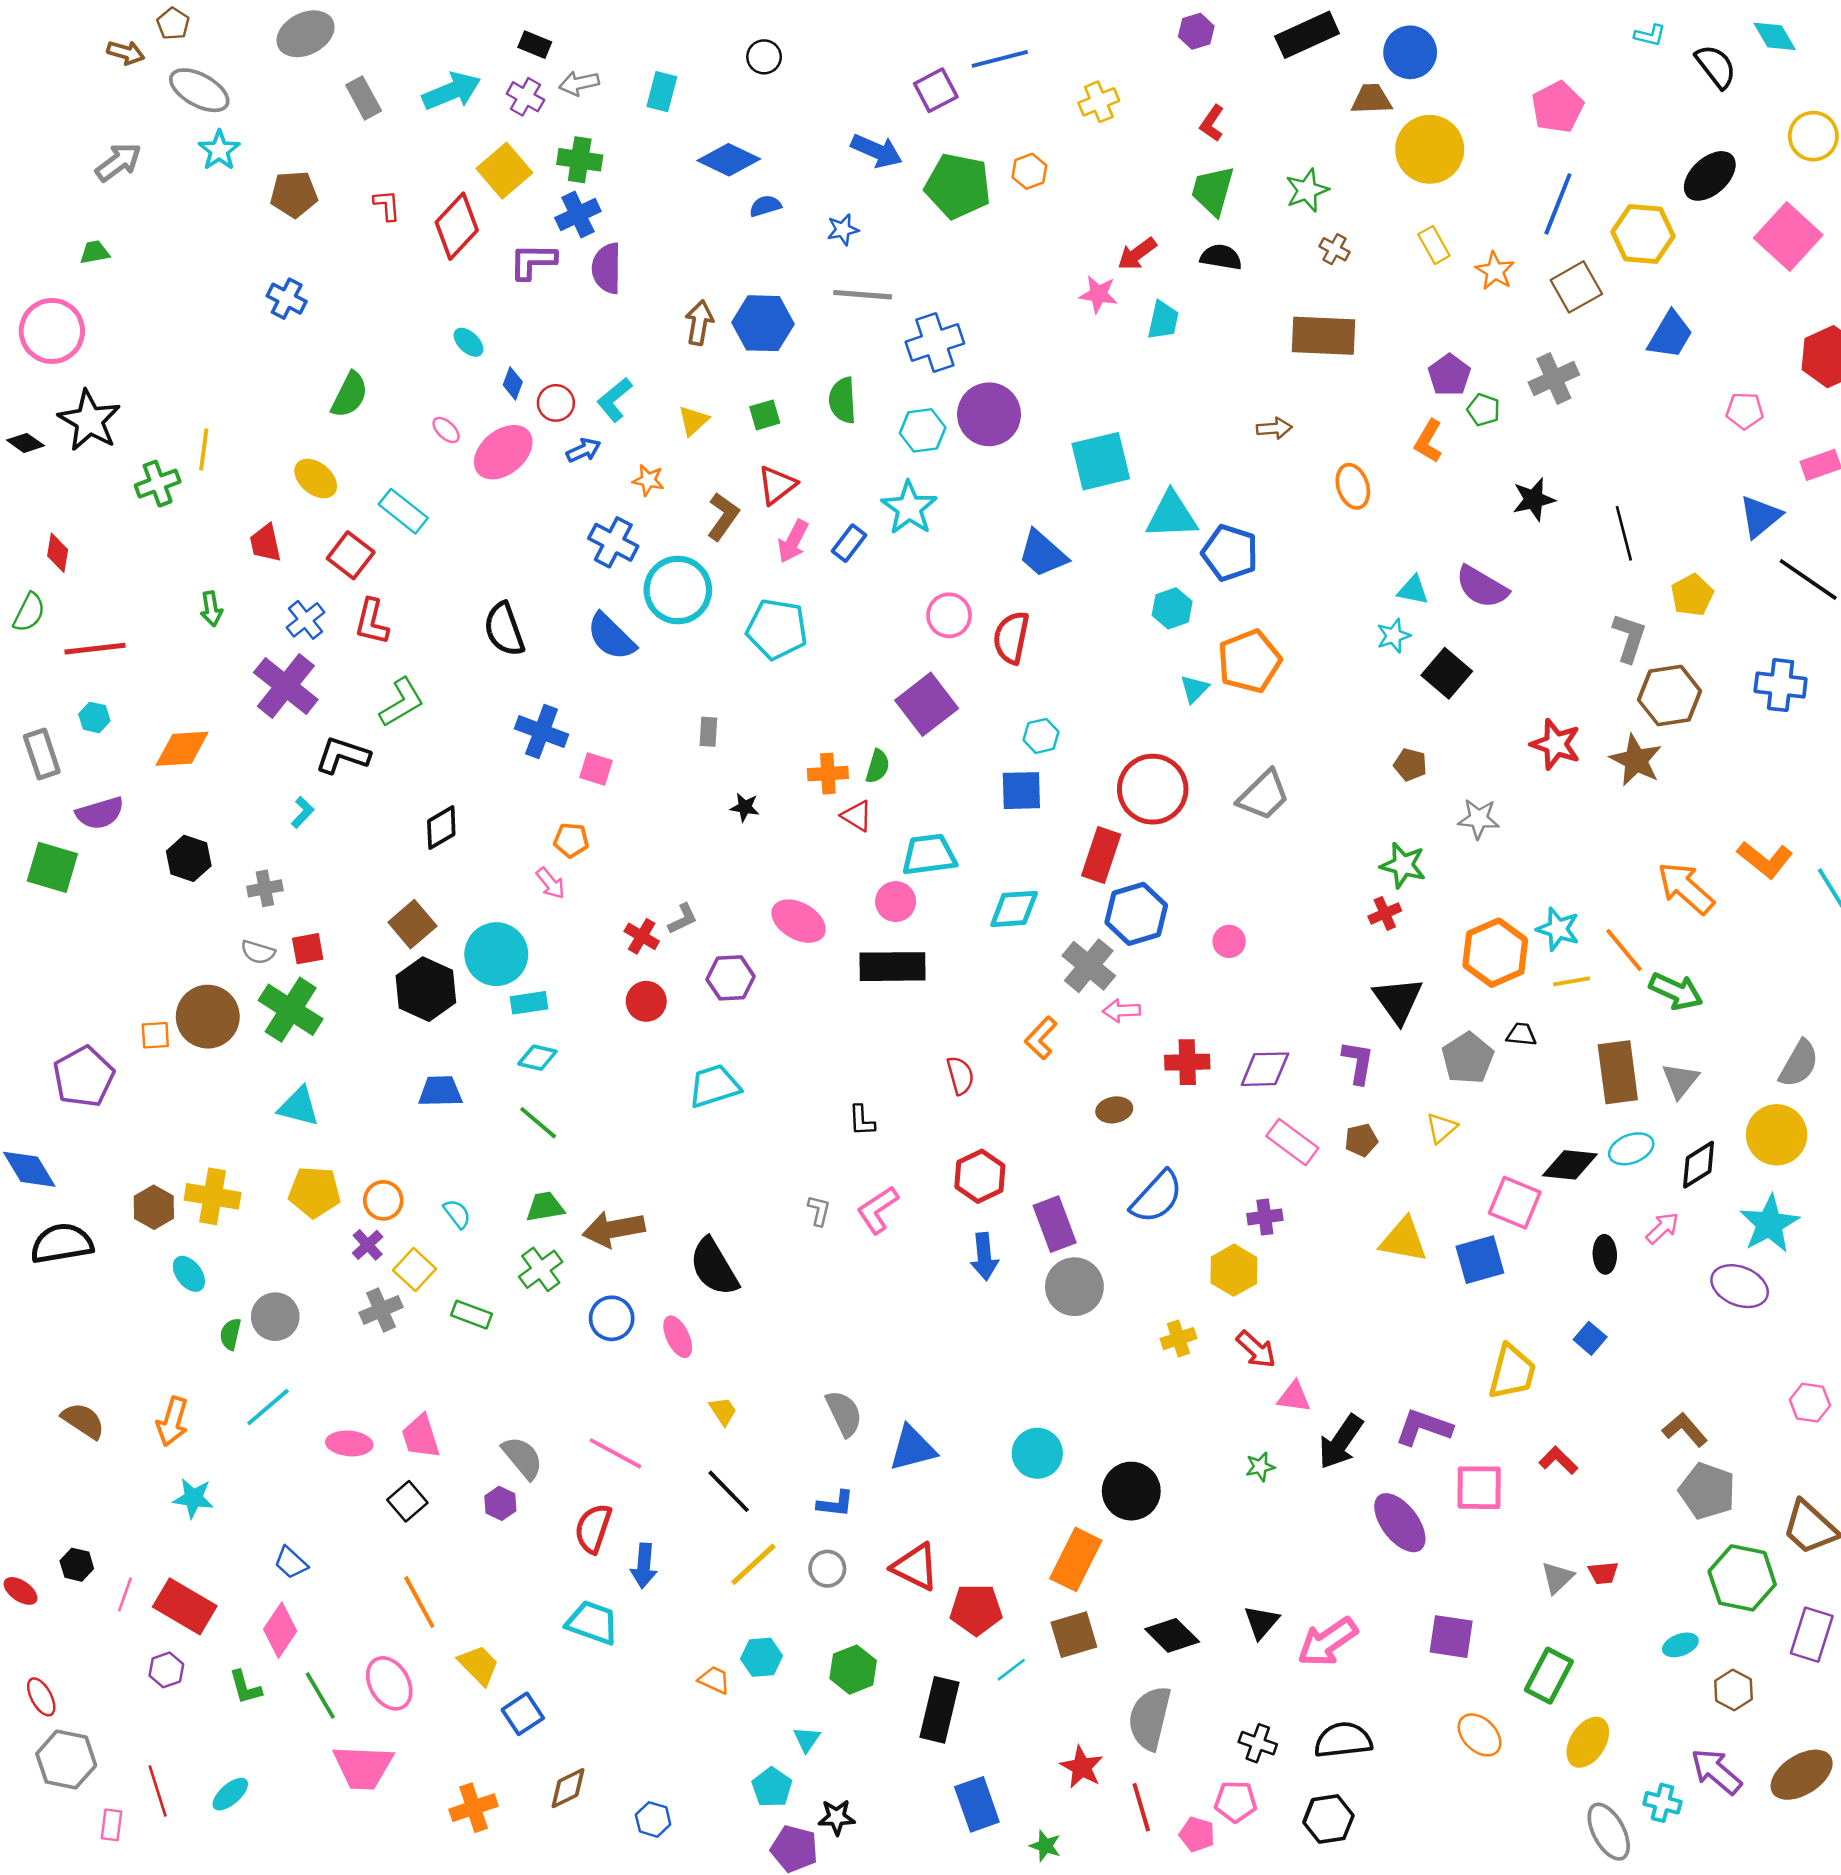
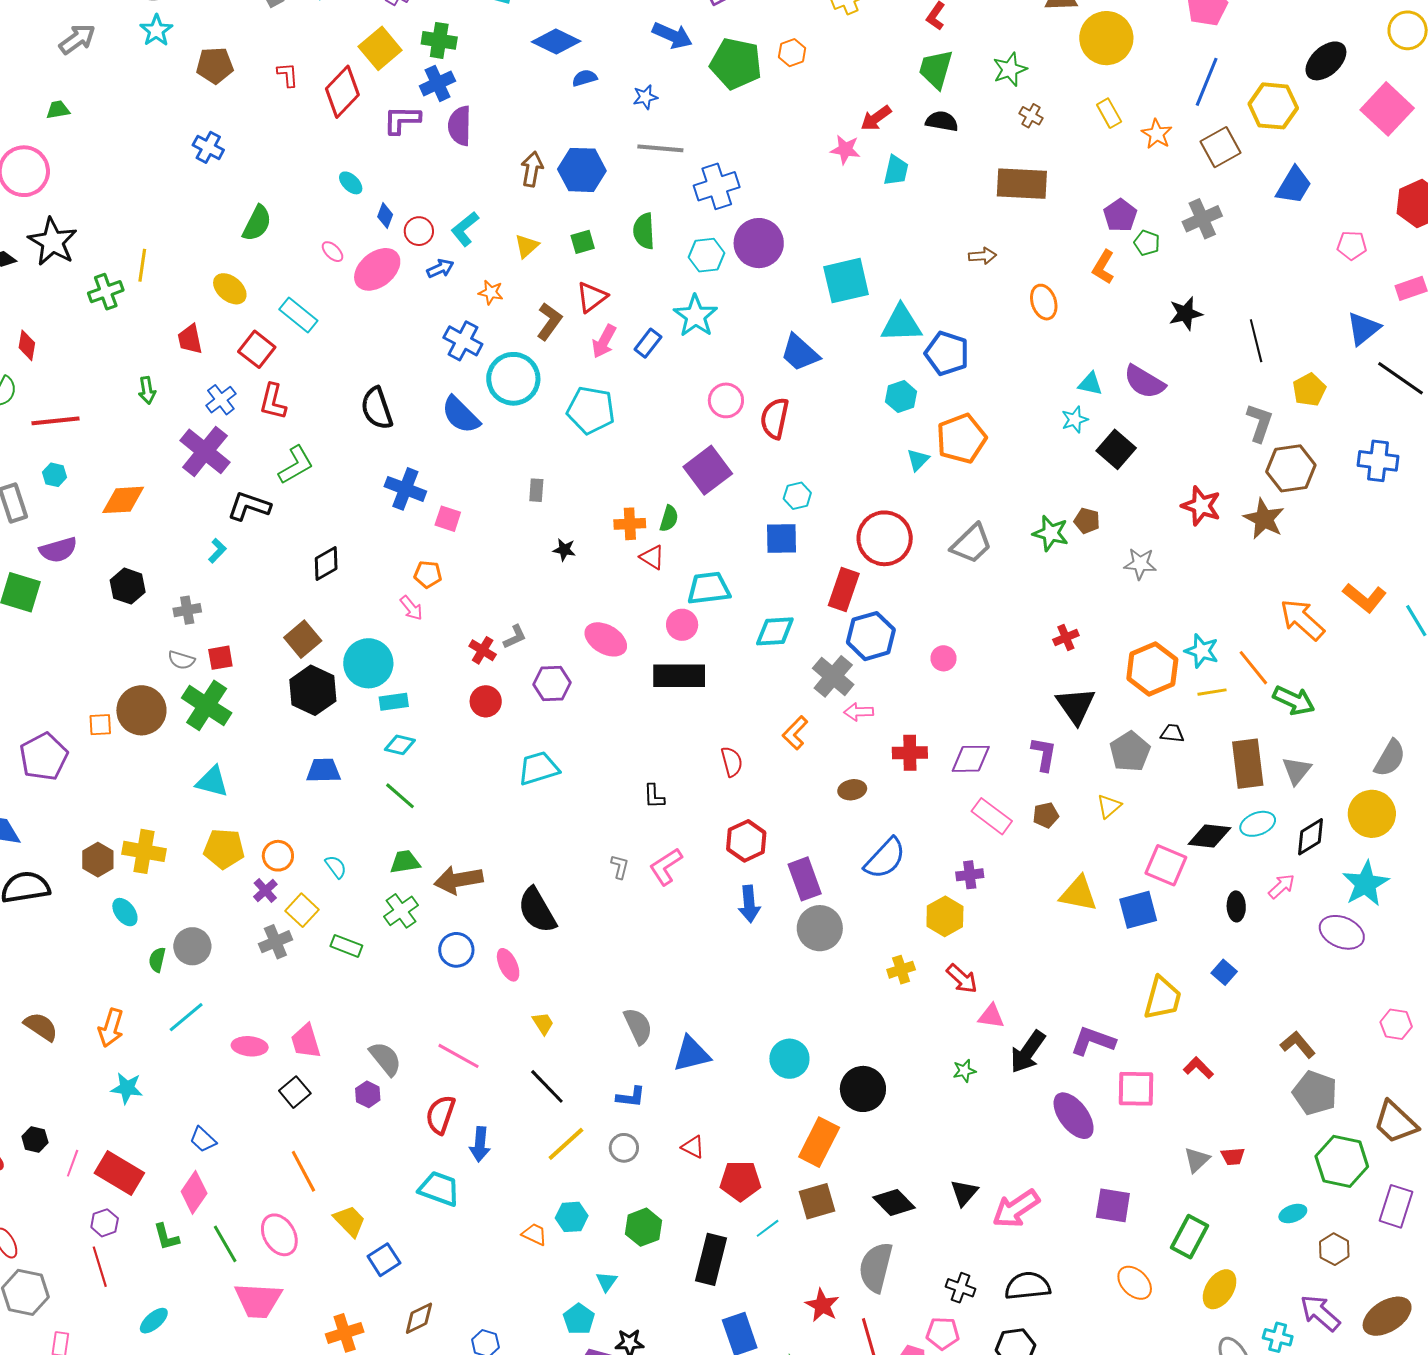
green star: (1403, 865) -> (1051, 533), moved
red triangle: (915, 1567) -> (693, 1147), size x0.6
red line: (158, 1791) -> (100, 1267), moved

